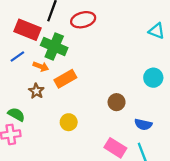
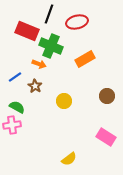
blue line: (17, 56) -> (15, 77), moved
orange rectangle: (65, 79) -> (85, 59), moved
yellow circle: (69, 122) -> (64, 101), moved

